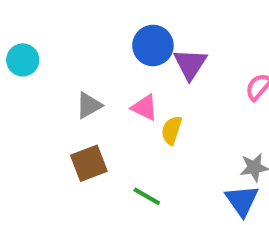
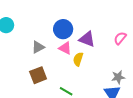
blue circle: (153, 45) -> (63, 29), moved
purple triangle: (190, 64) -> (87, 39), moved, turned -42

